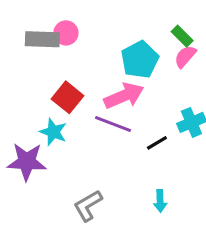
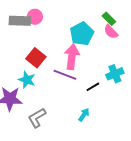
pink semicircle: (185, 57) -> (111, 32), turned -84
pink arrow: (124, 96) -> (72, 57), turned -60
cyan arrow: (160, 201) -> (84, 115), moved, turned -144
gray L-shape: (88, 206) -> (37, 118), moved

